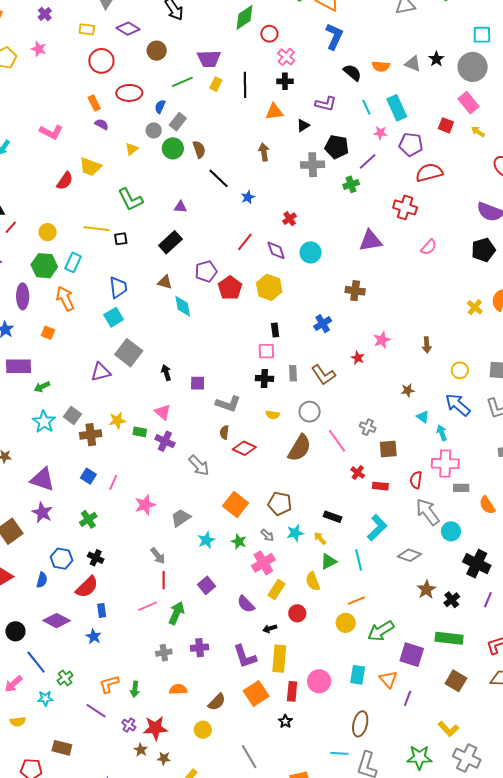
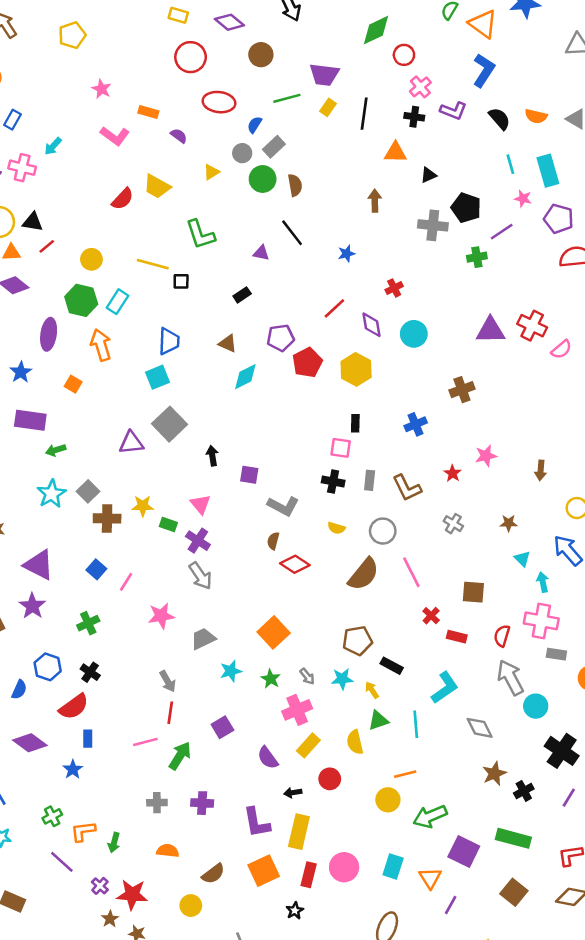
pink star: (39, 49) -> (101, 89), moved
orange rectangle: (94, 103) -> (148, 112), moved, turned -56
purple L-shape: (326, 104) -> (453, 111), moved
black line: (219, 178) -> (292, 233), moved
red cross: (405, 207) -> (532, 326), moved
black rectangle: (170, 242) -> (242, 295), size x0.6
brown cross: (355, 291) -> (462, 390), turned -36
cyan diamond: (183, 306) -> (245, 377), turned 65
gray cross: (368, 427) -> (453, 524), moved
gray arrow: (199, 465) -> (200, 576), moved
brown pentagon: (280, 504) -> (357, 641), moved, turned -30
gray diamond: (409, 555) -> (480, 728), turned 35
green cross: (65, 678) -> (52, 816), moved

